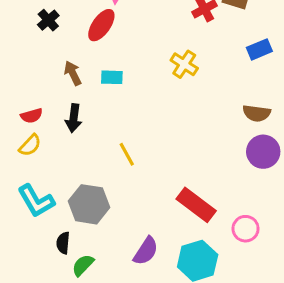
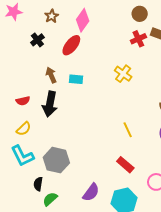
black arrow: (74, 118) -> (50, 104), size x1.4
yellow semicircle: (30, 145) -> (24, 129), moved
yellow line: (127, 154) -> (128, 130), moved
red rectangle: (196, 205) -> (125, 165), size x0.7

